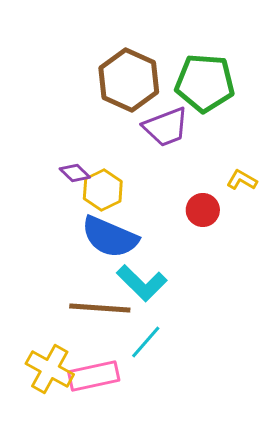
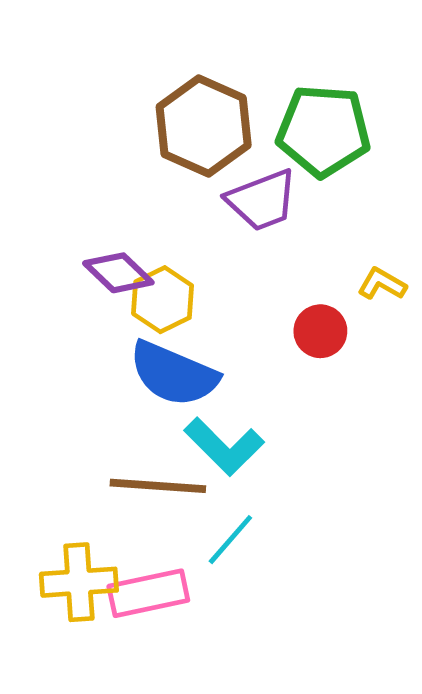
purple diamond: (75, 173) -> (118, 273), size x1.4
yellow cross: (50, 369) -> (79, 582), turned -33

